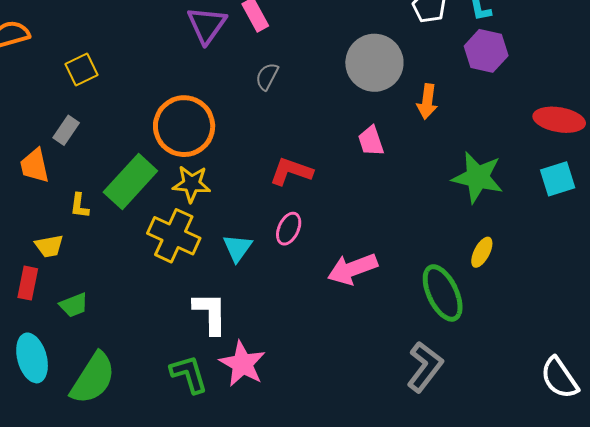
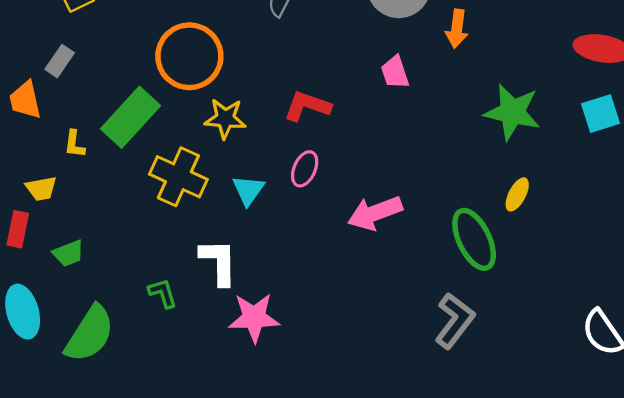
yellow star: (192, 184) -> (225, 118), moved
pink star: (242, 364) -> (254, 318), turned -30
green L-shape: (189, 374) -> (163, 293), moved, size x0.7

